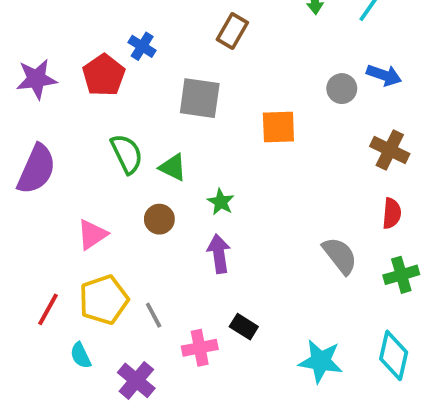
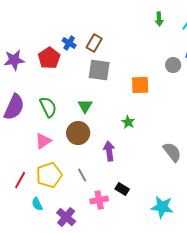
brown rectangle: (232, 31) -> (94, 43), moved
green semicircle: (127, 154) -> (48, 107), moved
green triangle: (173, 167) -> (85, 106), turned 35
green star: (221, 202) -> (128, 122), moved
brown circle: (159, 219) -> (78, 133), size x1.5
gray line: (154, 315) -> (82, 175), moved

